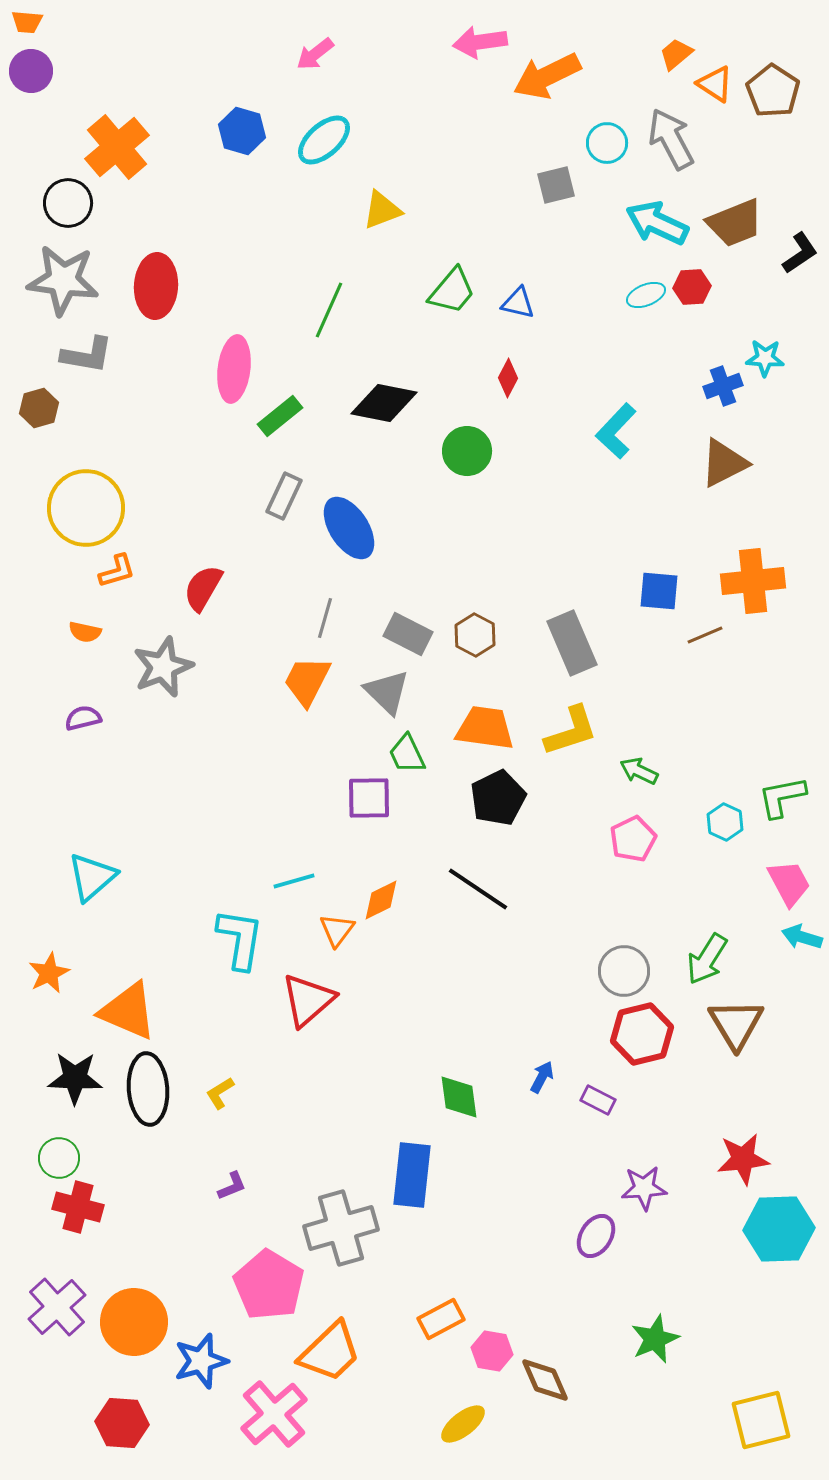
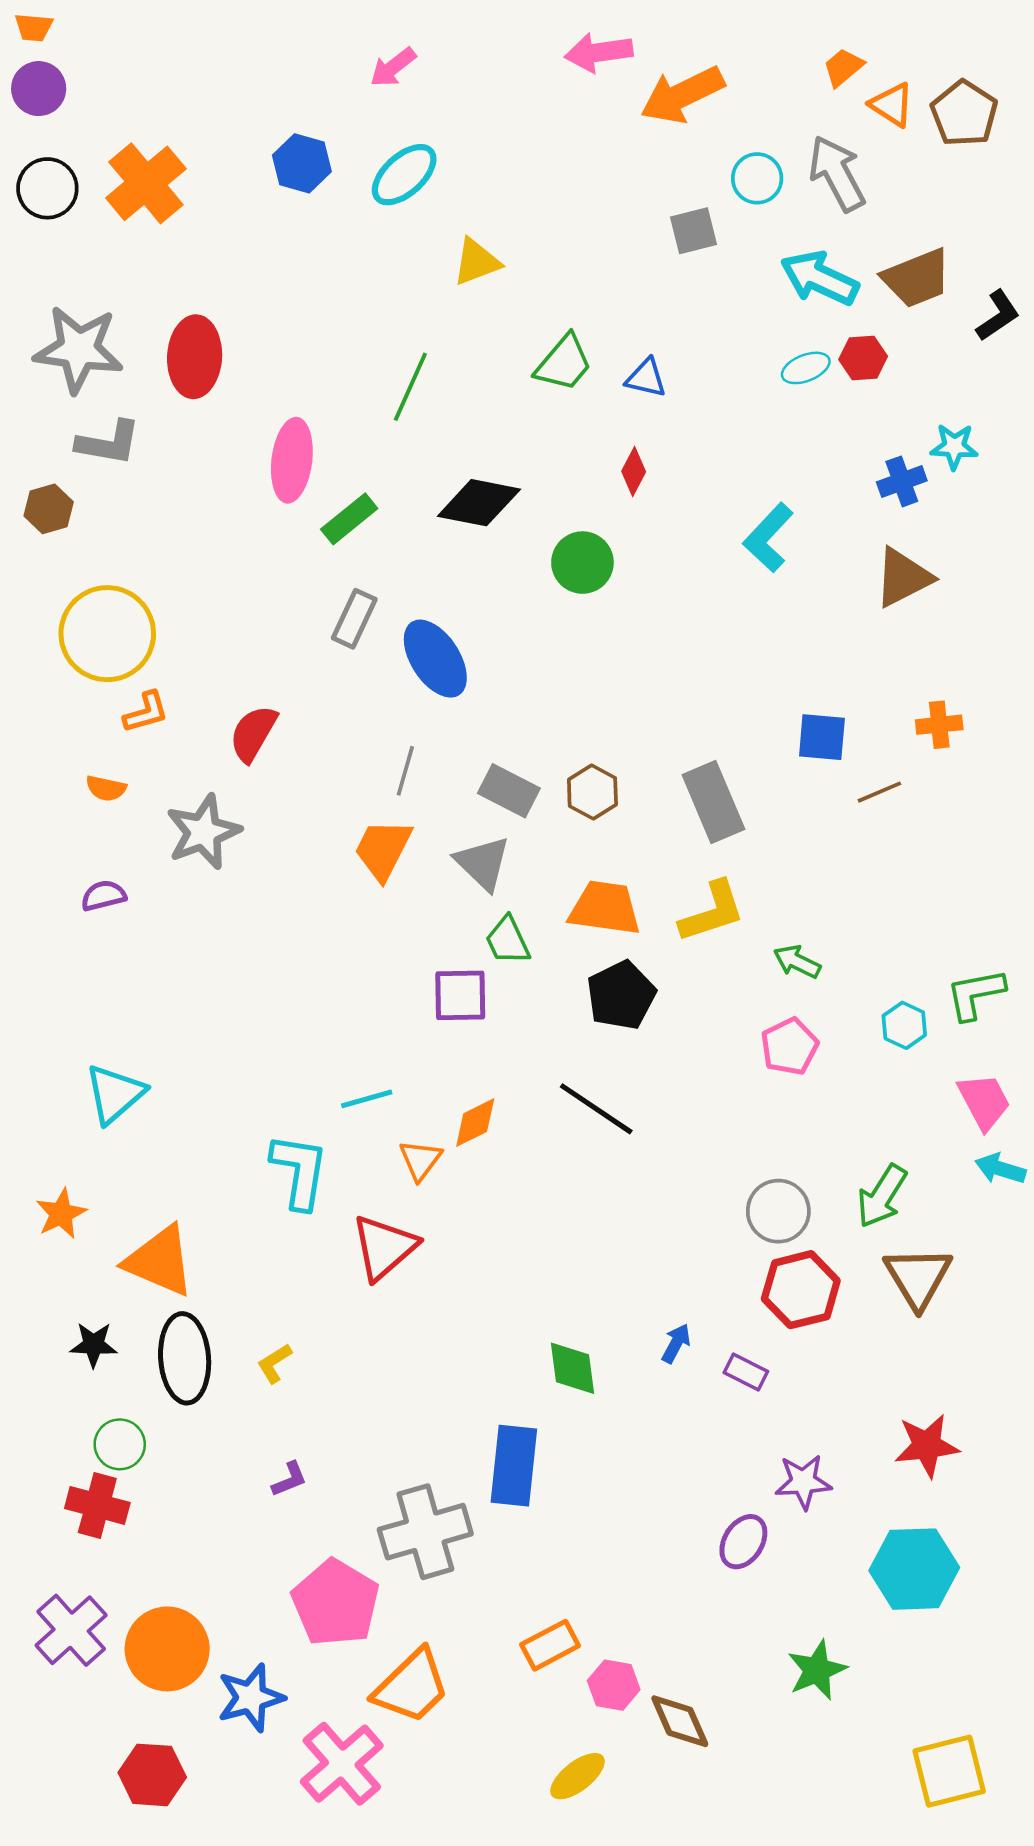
black circle: (68, 203) -> (47, 188), moved
orange cross: (753, 581) -> (939, 725), size x0.6
black star: (75, 1078) -> (94, 1345), size x0.7
green circle: (59, 1158) -> (120, 1444), moved
cyan hexagon: (779, 1229) -> (914, 1569), moved

